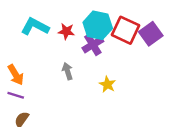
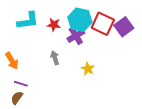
cyan L-shape: (35, 27) -> (28, 21), turned 145
purple line: (16, 95) -> (21, 84), moved

